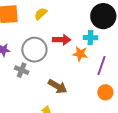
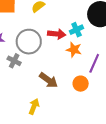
cyan cross: (90, 38) -> (77, 30), moved, turned -32
orange circle: (105, 92) -> (81, 84), moved

